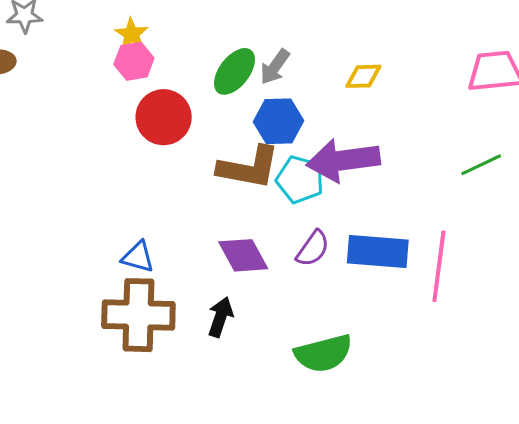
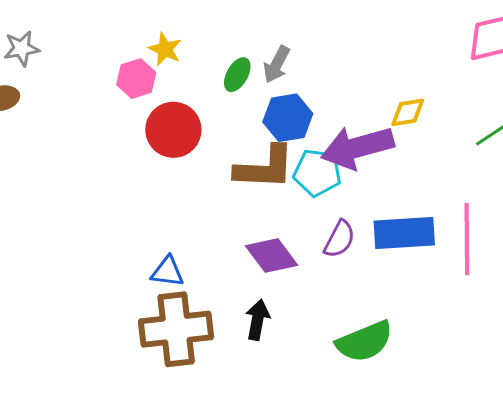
yellow star: (132, 34) -> (165, 49), moved
green ellipse: (234, 71) -> (237, 75), size x0.7
yellow diamond: (363, 76) -> (408, 112), moved

